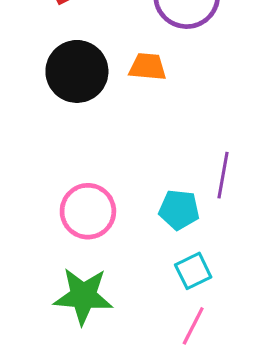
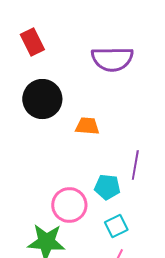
orange trapezoid: (148, 67) -> (87, 126), moved
pink circle: (88, 211) -> (69, 205), moved

